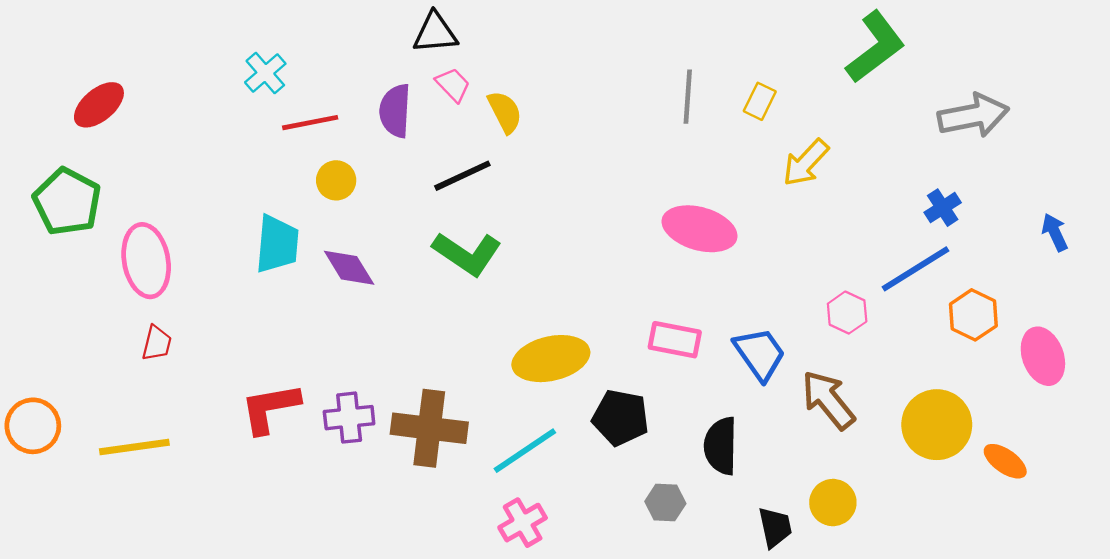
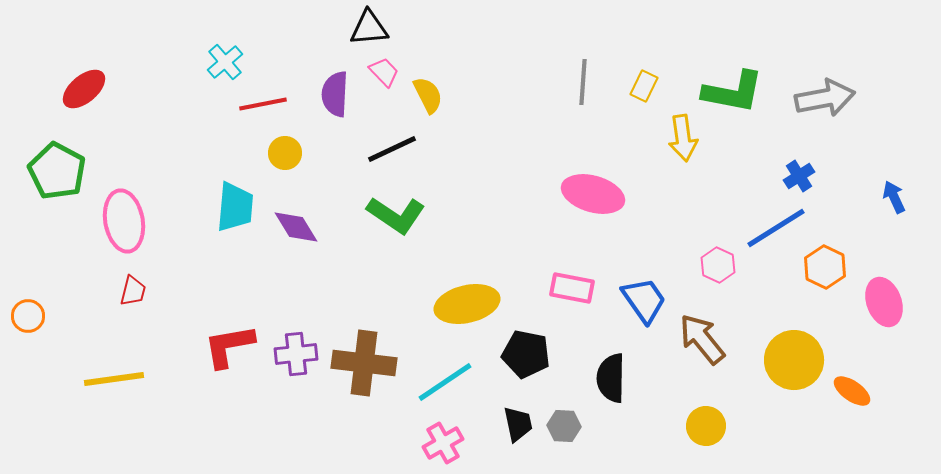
green L-shape: (875, 47) -> (733, 92), moved, turned 48
yellow arrow: (806, 163) -> (683, 138), turned -51
orange circle: (33, 426) -> (28, 316), moved, size x0.7
black trapezoid: (775, 527) -> (518, 424), moved

